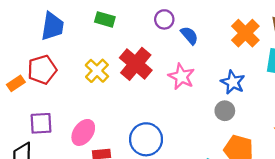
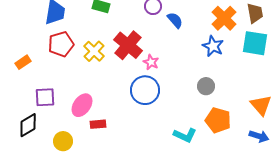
red pentagon: (42, 70) -> (61, 44), moved
pink star: (181, 76) -> (151, 62), moved, size x0.7
blue star: (233, 82) -> (213, 46), moved
blue circle: (146, 139) -> (145, 90), moved

